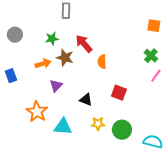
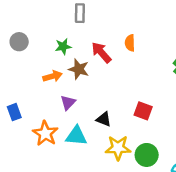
orange semicircle: (102, 62) -> (130, 43), moved
blue rectangle: (11, 76) -> (14, 112), moved
yellow star: (98, 124) -> (118, 148), size x1.5
cyan triangle: (63, 127) -> (76, 136), moved

